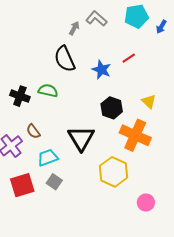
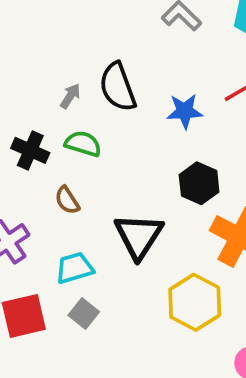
gray arrow: (74, 28) -> (70, 96), moved
blue star: (101, 70) -> (185, 111), turned -30
brown semicircle: (33, 131) -> (67, 200), moved

